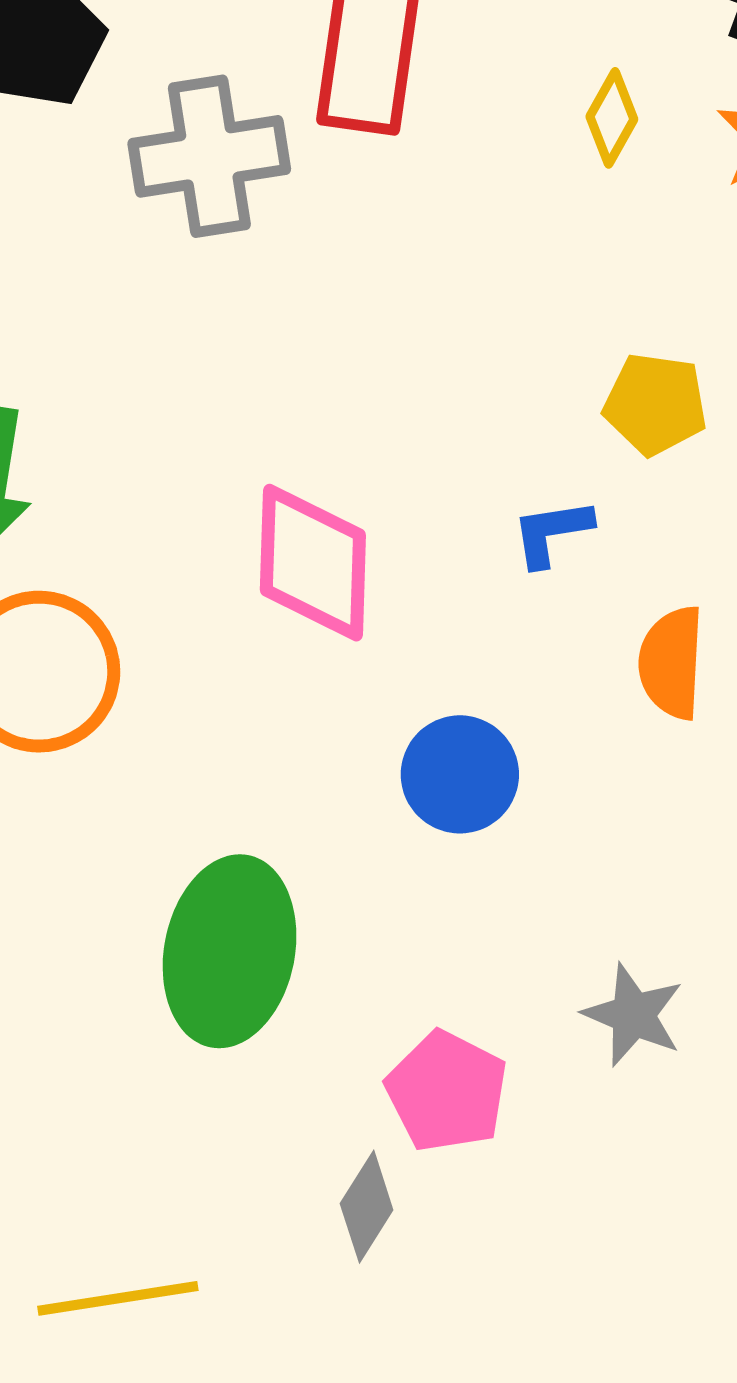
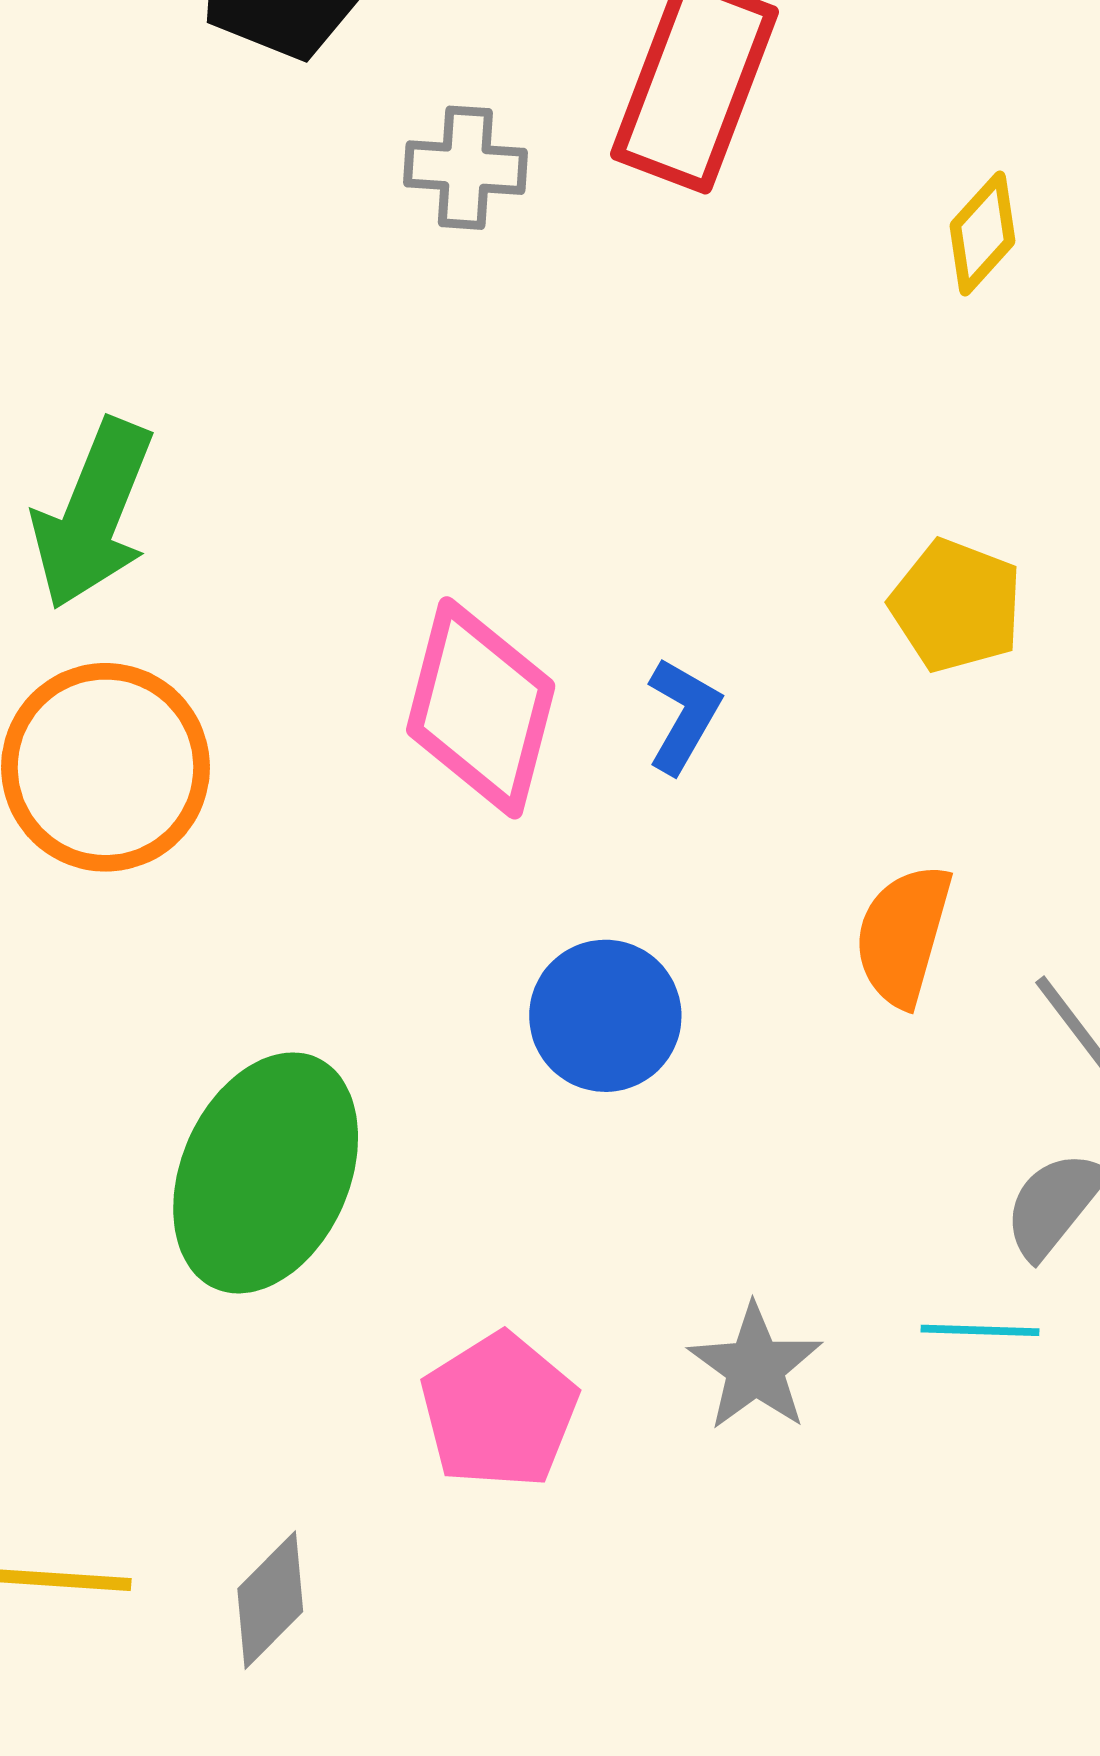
gray cross: (209, 156) -> (465, 168), size x0.6
blue L-shape: (552, 532) -> (683, 715), moved, turned 116
gray diamond: (367, 1207) -> (270, 1600), moved

